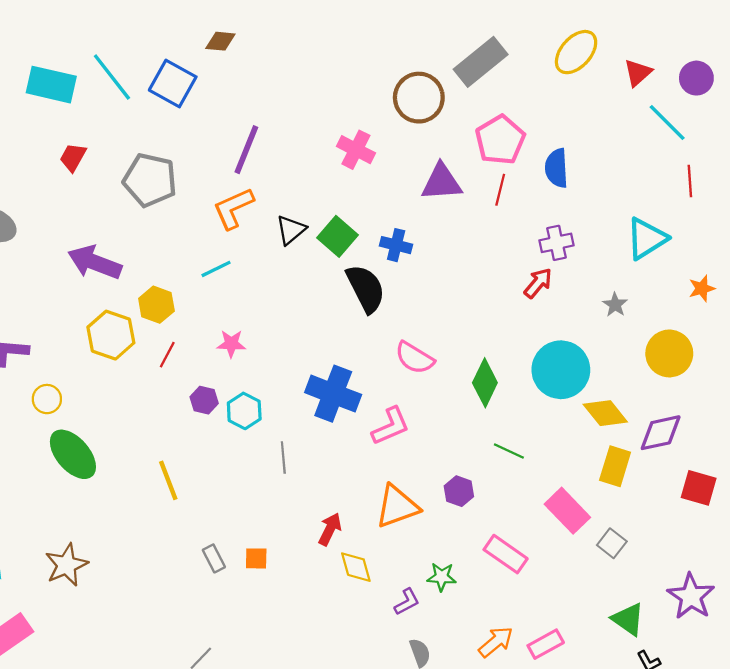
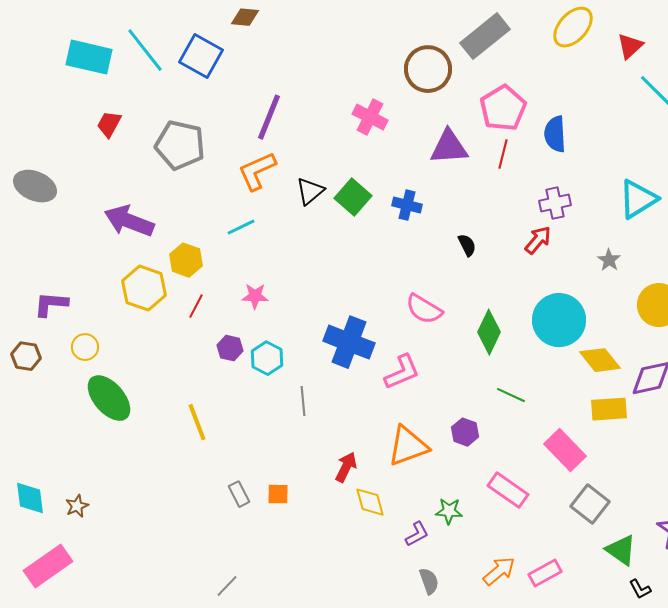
black semicircle: (366, 288) -> (467, 245), moved, size x0.5
yellow rectangle: (615, 466) -> (609, 409), turned 69
gray square: (612, 543) -> (590, 504), moved, size x1.4
brown star: (66, 565) -> (77, 506), moved, size x0.6

